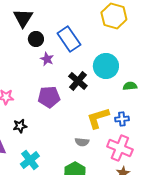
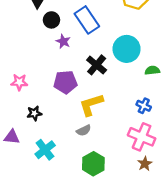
yellow L-shape: (98, 118) -> (91, 105), moved
blue cross: (122, 119) -> (144, 106), turned 32
gray semicircle: (82, 142) -> (84, 130), moved, turned -32

